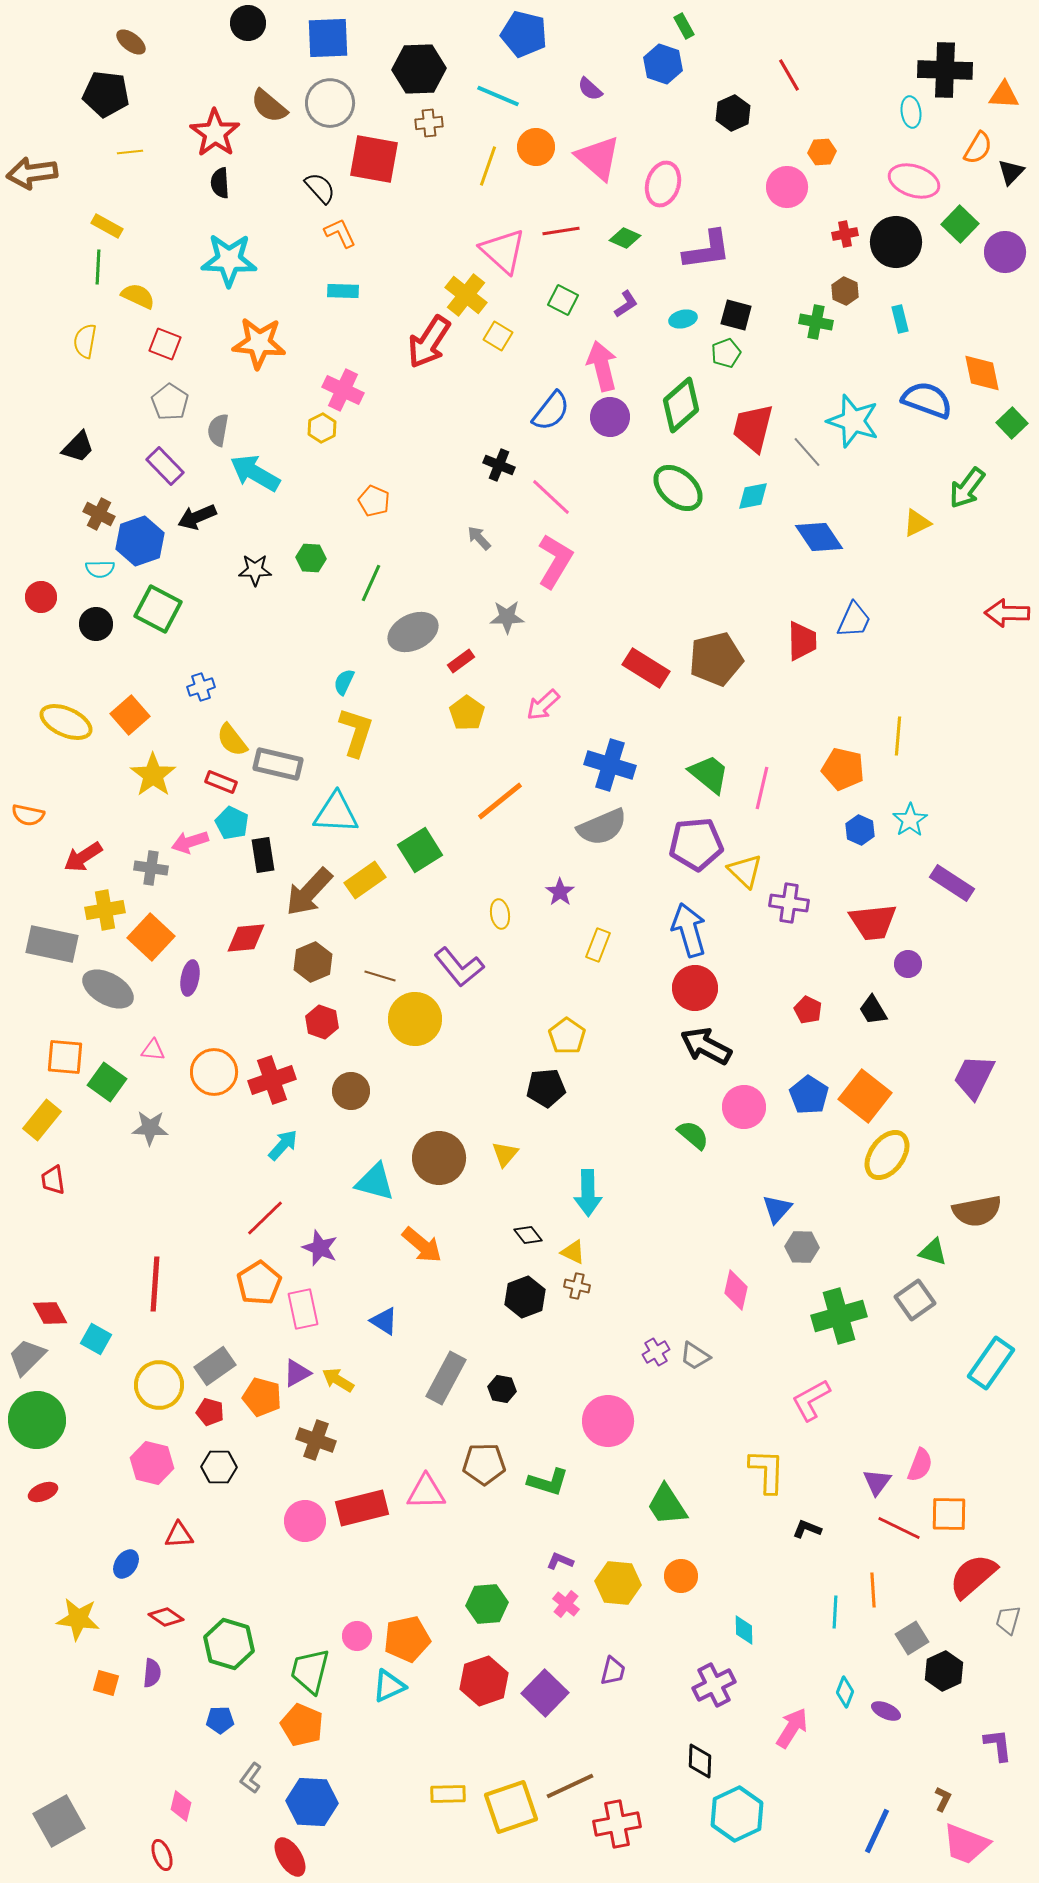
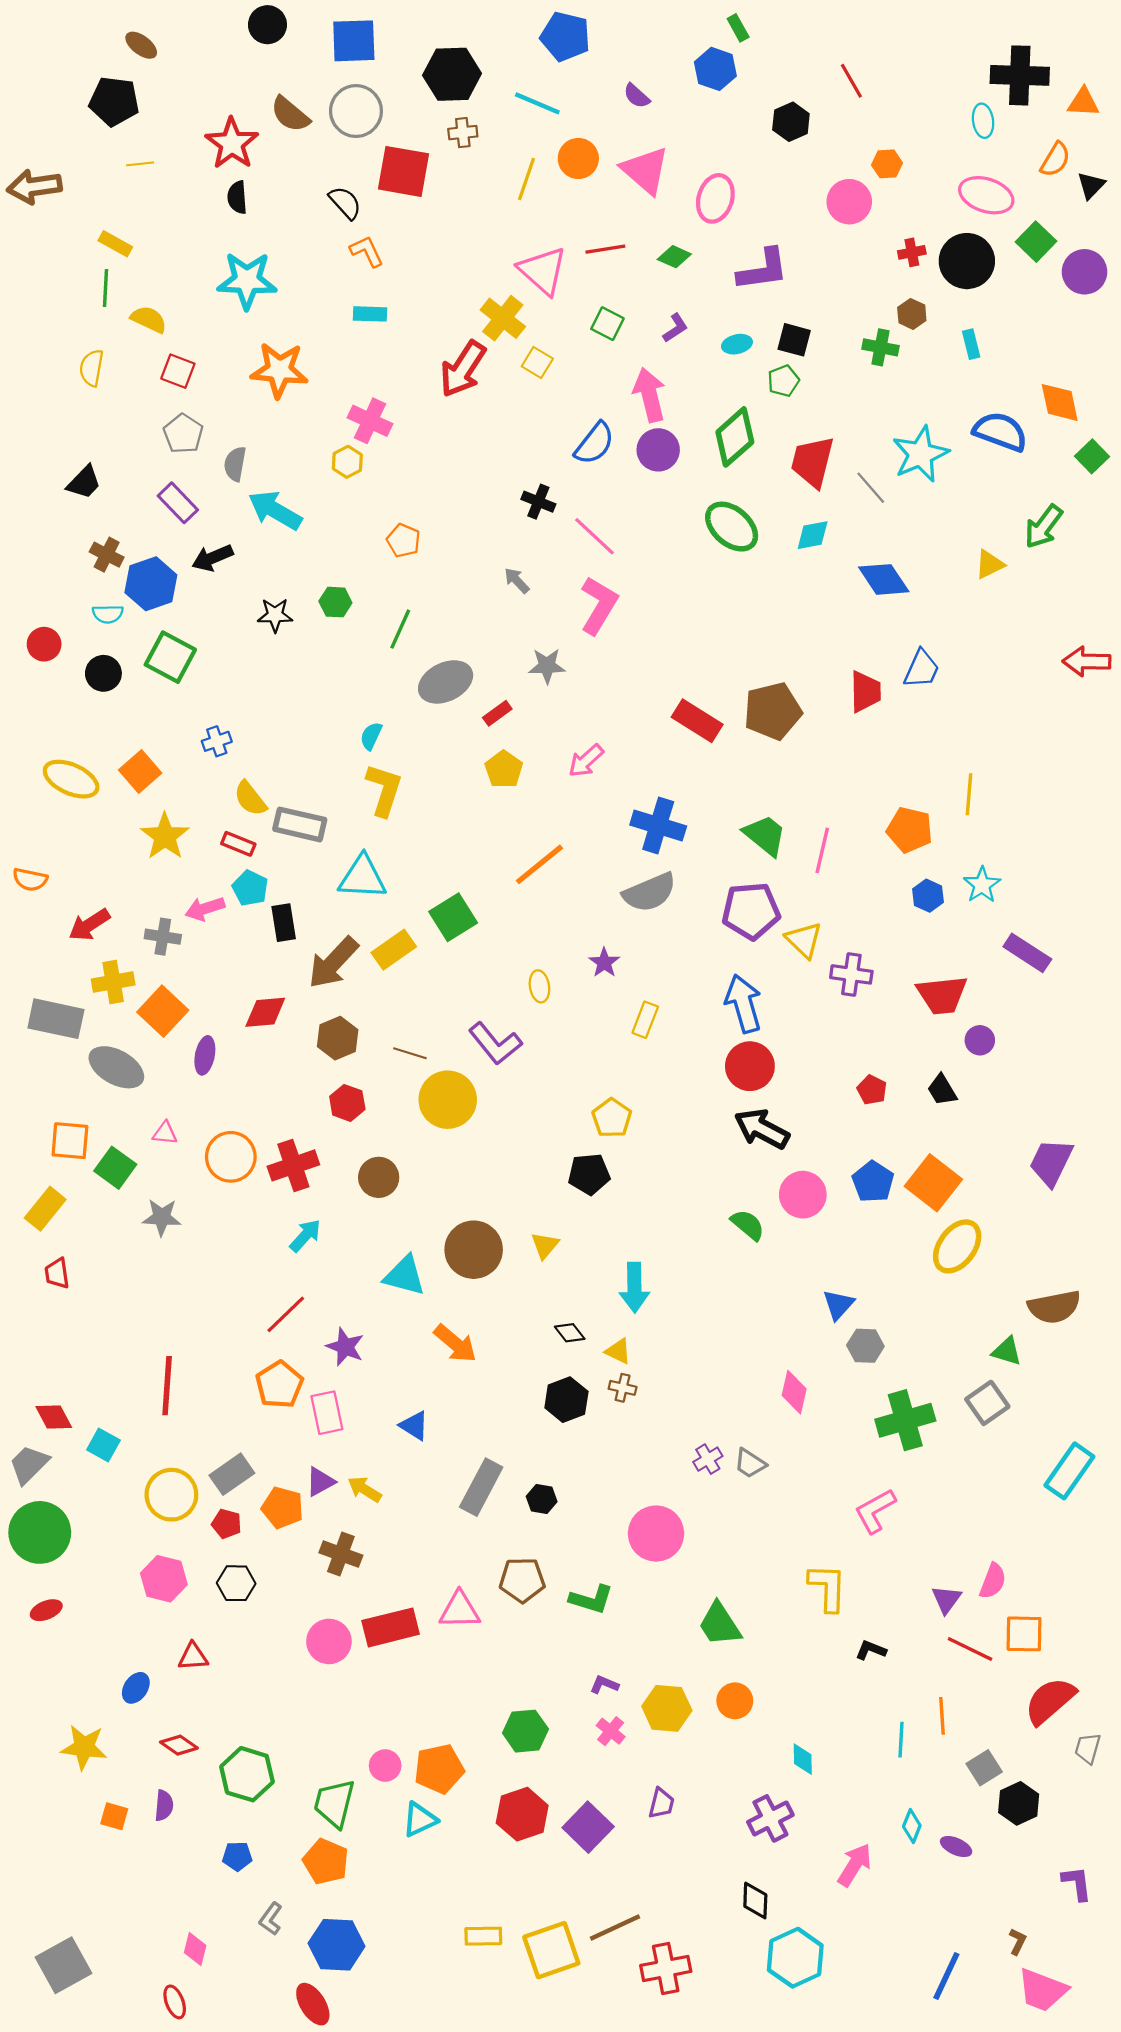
cyan star: (853, 421) -> (920, 454), turned 30

